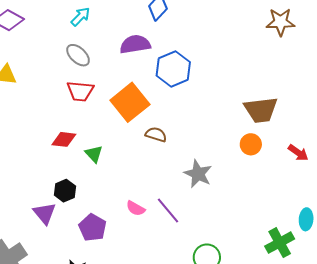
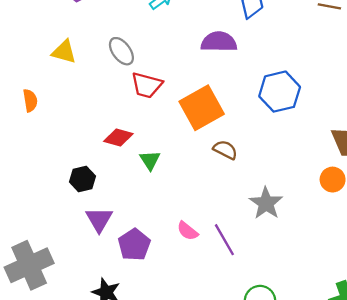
gray ellipse: (78, 55) -> (121, 51), moved
blue hexagon: (173, 69) -> (280, 92), moved
black hexagon: (65, 191) -> (82, 179), moved
purple triangle: (45, 213) -> (99, 220), moved

